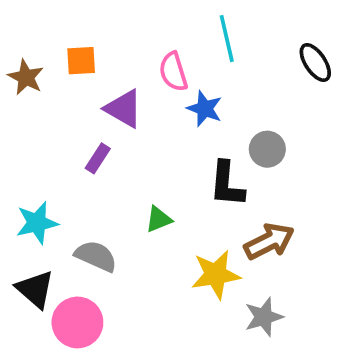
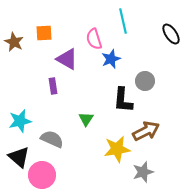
blue star: (205, 109) -> (111, 59), turned 30
purple rectangle: (98, 158) -> (53, 86), turned -42
green triangle: (159, 219) -> (86, 119), turned -35

